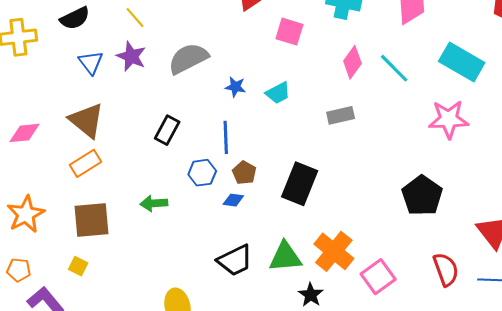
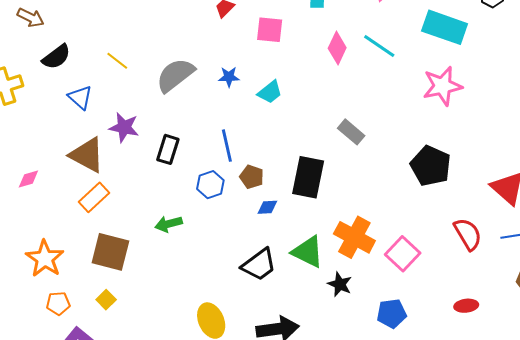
yellow line: (135, 18) -> (117, 61), moved
purple star: (131, 56) -> (124, 127), moved
blue star: (235, 87) -> (229, 77), moved
gray rectangle: (341, 115) -> (351, 132), moved, turned 64
pink diamond: (25, 133) -> (28, 179), size x0.7
blue diamond: (233, 200) -> (267, 207), moved
brown square: (91, 220) -> (110, 252), turned 30
green triangle: (285, 257) -> (308, 252), turned 42
yellow square: (78, 266) -> (106, 300), turned 30
orange pentagon: (19, 270) -> (58, 303), moved

